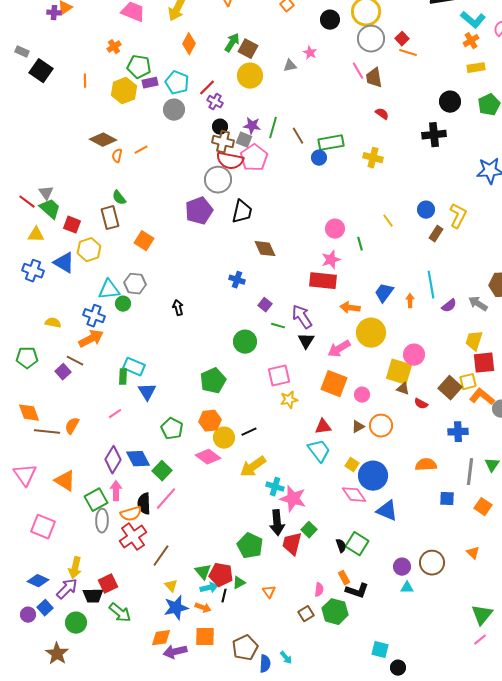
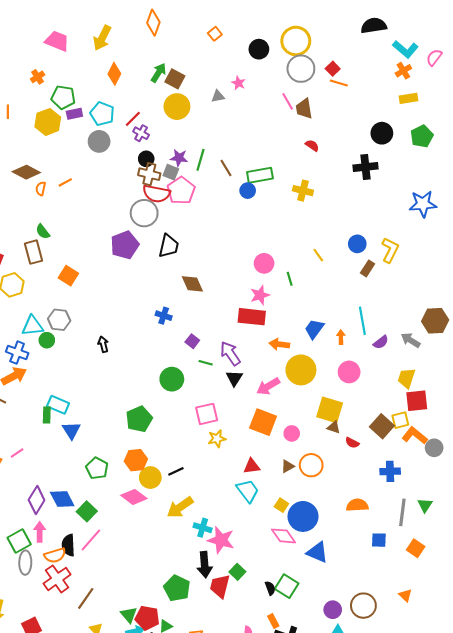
pink circle: (414, 355) -> (349, 372), moved
pink line: (115, 414) -> (17, 453), moved

